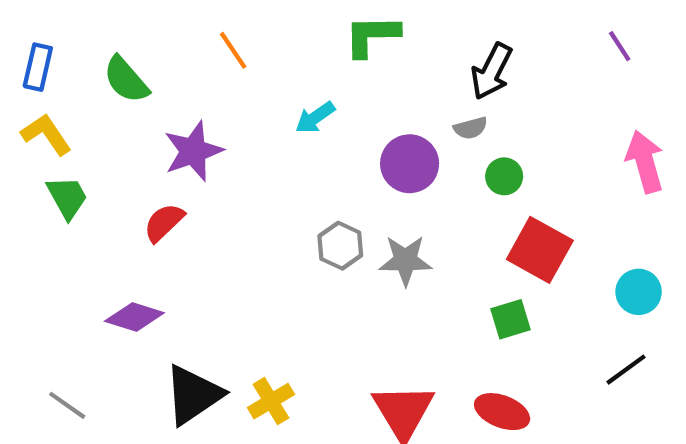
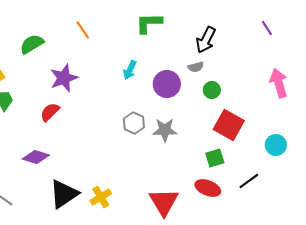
green semicircle: (126, 80) -> (32, 44), turned 100
cyan arrow: (315, 118) -> (130, 70), moved, turned -30
black line: (626, 370) -> (249, 181), moved
red ellipse: (502, 412) -> (208, 188), moved

